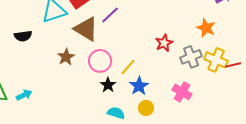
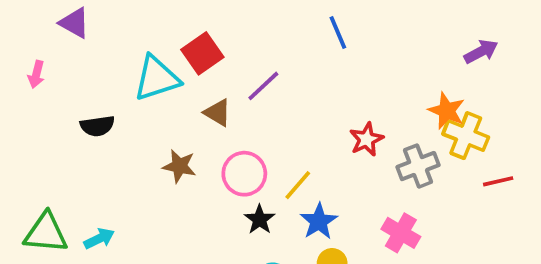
brown triangle: (86, 29) -> (218, 113), size x0.6
brown star: (66, 57) -> (179, 166), turned -30
yellow cross: (216, 60) -> (466, 136), moved

